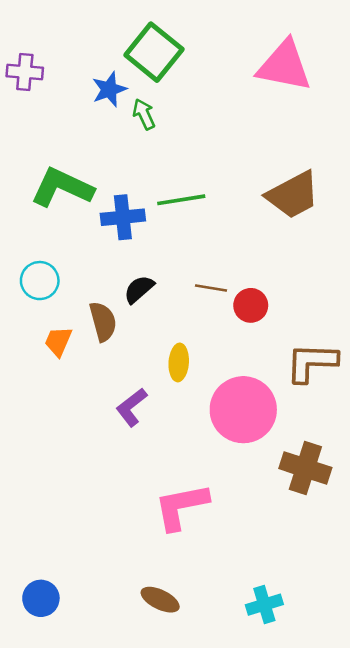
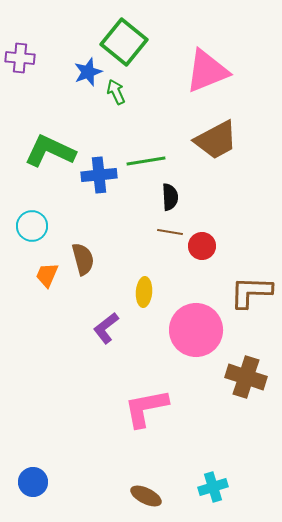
pink triangle: (284, 66) -> (207, 71), moved, turned -33
brown trapezoid: (293, 195) -> (216, 140), moved
black semicircle: (139, 289) -> (170, 197), moved, turned 128
brown ellipse: (160, 600) -> (146, 496), moved

